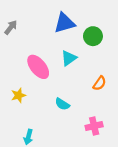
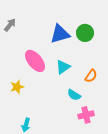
blue triangle: (64, 23) -> (60, 34), moved
cyan triangle: (69, 58) -> (63, 67), moved
cyan semicircle: (62, 104) -> (74, 95), moved

